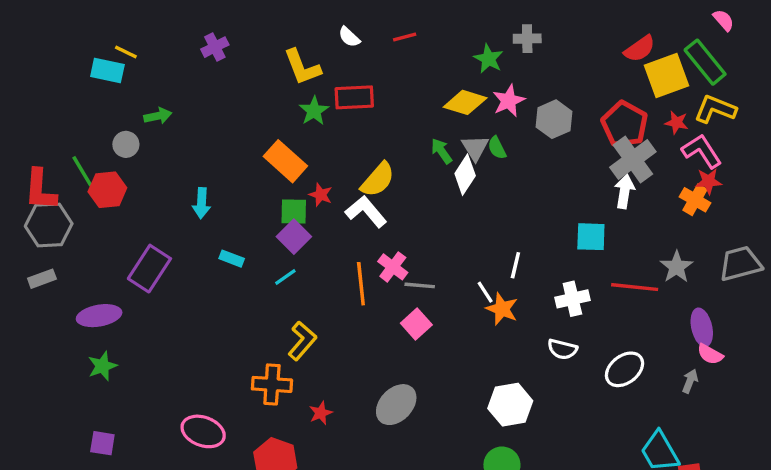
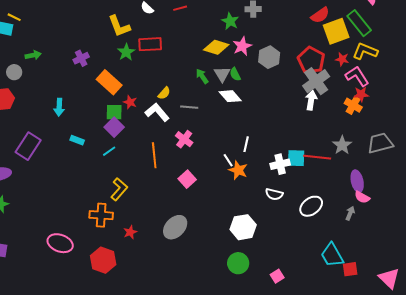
purple cross: (215, 47) -> (81, 58), moved
white diamond: (465, 175) -> (230, 96), moved, turned -75
yellow semicircle: (378, 180) -> (164, 93), size x0.6
cyan square: (591, 237) -> (296, 158), moved
pink cross: (393, 267) -> (184, 139), moved
gray line: (420, 285) -> (189, 107), moved

